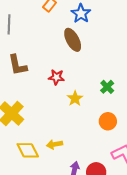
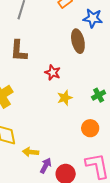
blue star: (81, 14) -> (93, 18), turned 30
yellow arrow: (55, 144) -> (31, 152), moved

